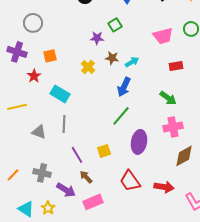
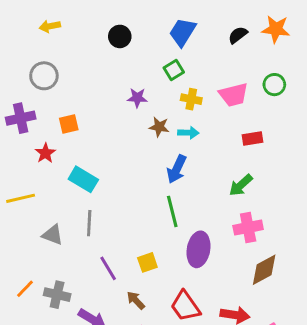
green square: (115, 25) -> (174, 70), moved
purple cross: (17, 52) -> (21, 118), turned -30
cyan arrow: (132, 62) -> (188, 133), turned 32
yellow cross: (88, 67) -> (191, 99), moved, turned -32
green arrow: (168, 98) -> (241, 185), turned 102
green line: (121, 116) -> (172, 211), turned -55
orange line: (13, 175) -> (25, 289), moved
brown arrow: (86, 177) -> (136, 300), moved

